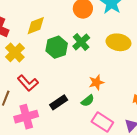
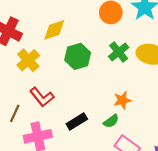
green cross: (81, 42) -> (119, 52), moved

